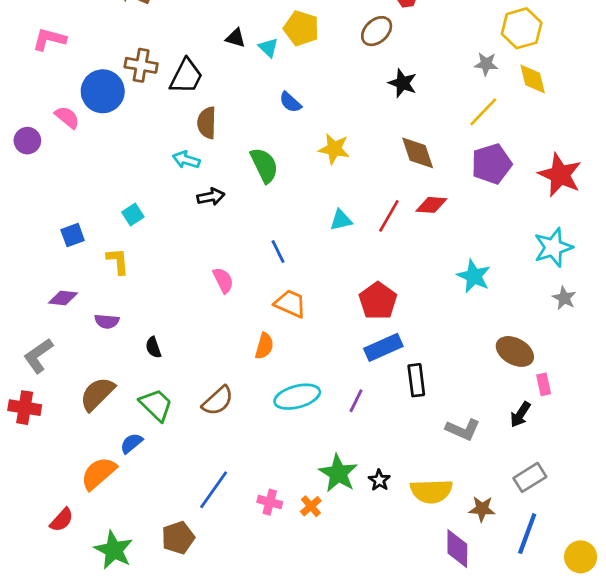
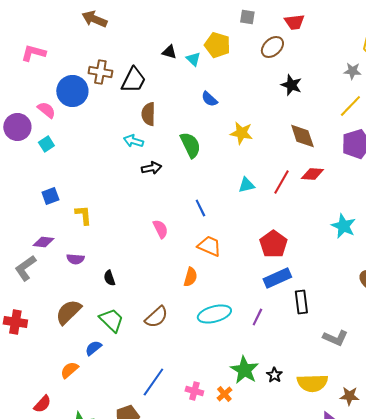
purple circle: (27, 141) -> (17, 127), size x1.4
cyan square: (133, 215) -> (46, 144), moved
gray L-shape: (38, 356) -> (25, 268), moved
orange semicircle: (99, 473) -> (69, 370), size x0.7

